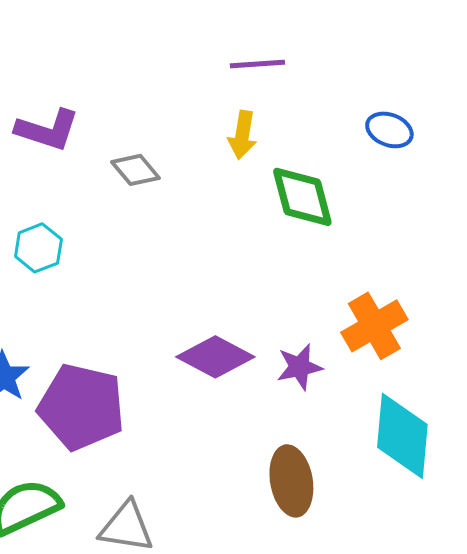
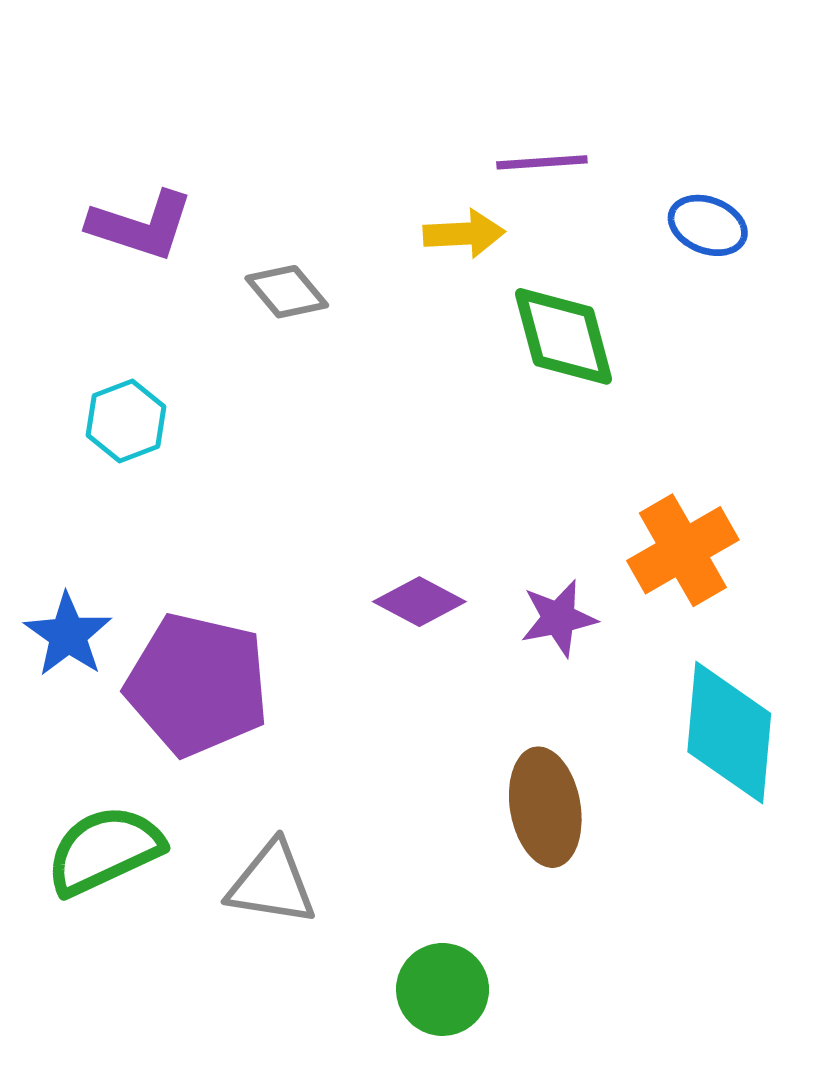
purple line: (257, 64) -> (542, 162), moved
yellow arrow: (242, 135) -> (464, 234), turned -102
purple diamond: (215, 357) -> (419, 602), size x0.7

